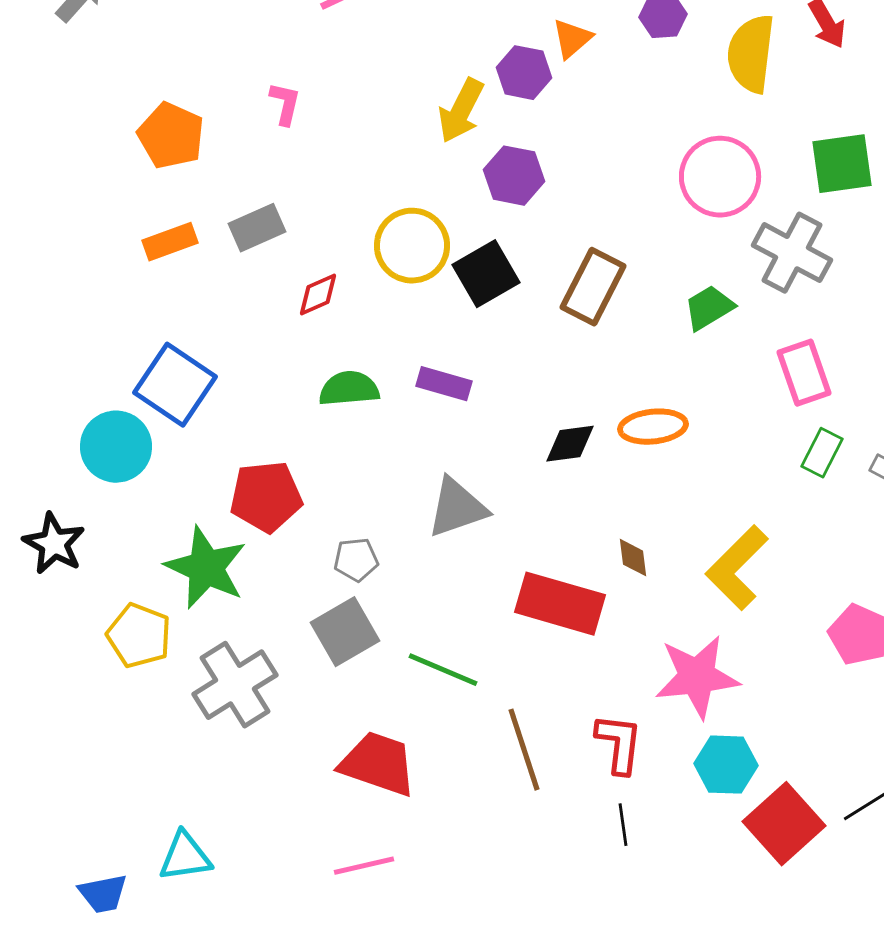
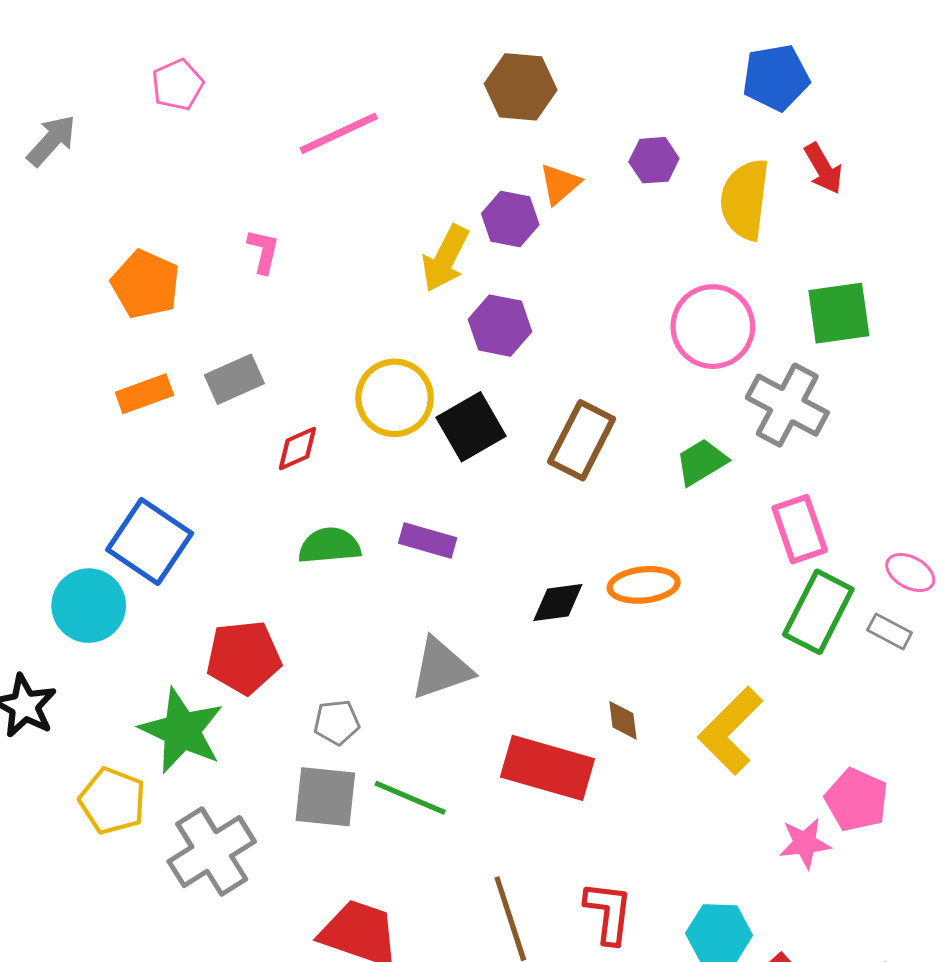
green rectangle: (822, 453) -> (818, 612), size x1.6
gray square: (345, 632) -> (325, 797), turned 36
green line: (443, 670) -> (410, 798), moved
pink star: (697, 677) -> (805, 843), moved, size x0.6

